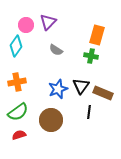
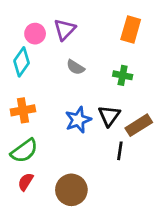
orange rectangle: (97, 35) -> (131, 30), moved
brown rectangle: (103, 93) -> (139, 125), turned -54
brown circle: (51, 120) -> (71, 190), moved
red semicircle: (19, 135) -> (26, 182), turned -40

